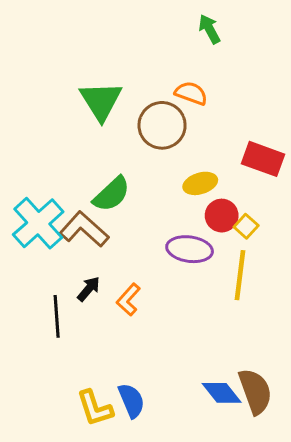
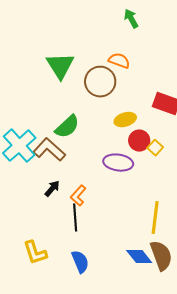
yellow line: (240, 275) -> (155, 218), moved
black line: (57, 316) -> (75, 218), moved
yellow L-shape: (95, 408) -> (35, 253), moved

